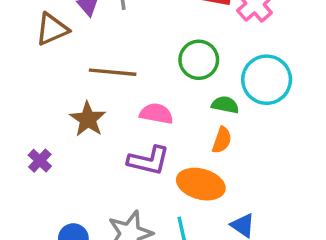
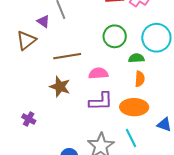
purple cross: (40, 161) -> (29, 119), moved

